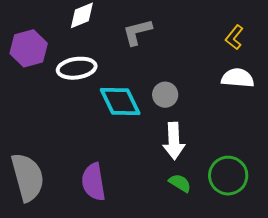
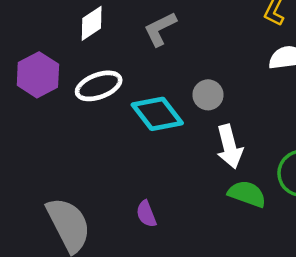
purple semicircle: (94, 182) -> (146, 214), size x0.6
green semicircle: (180, 183) -> (247, 194), size x1.4

